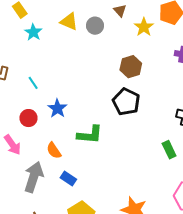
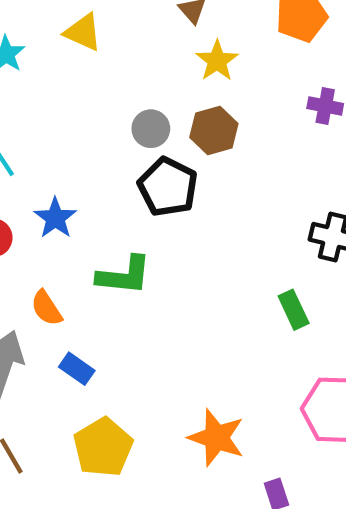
gray circle: (95, 26) -> (151, 129), moved
yellow star: (144, 27) -> (217, 61), moved
black pentagon: (126, 102) -> (168, 187), moved

